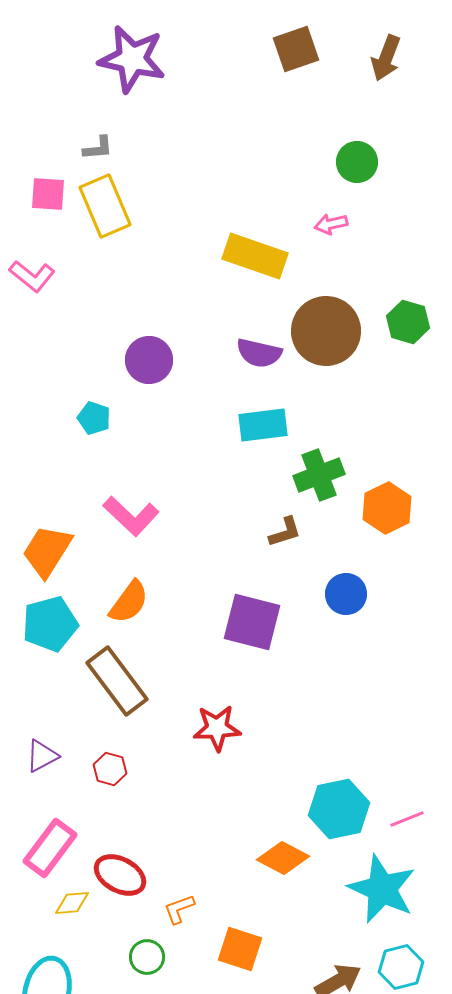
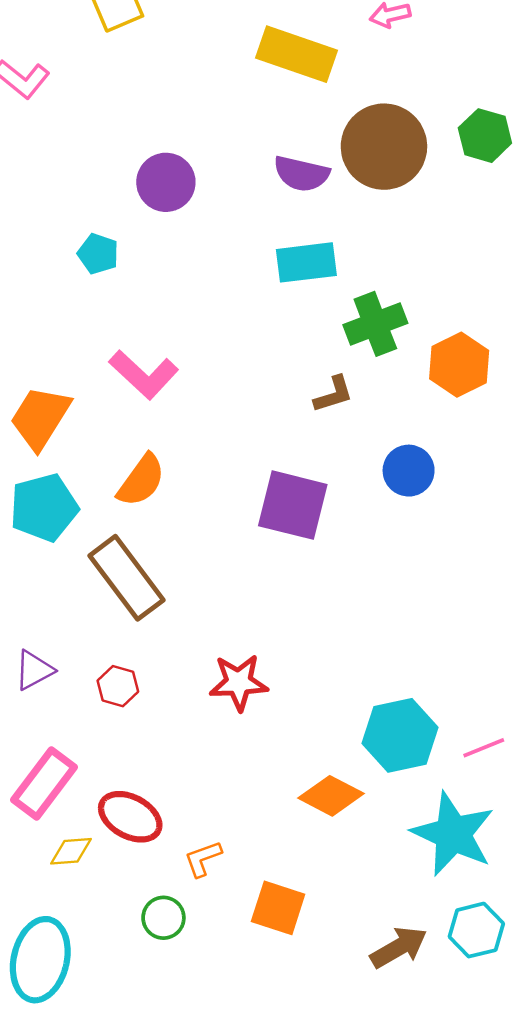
red star: (217, 728) -> (239, 682), moved

